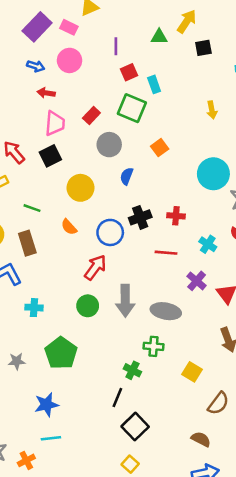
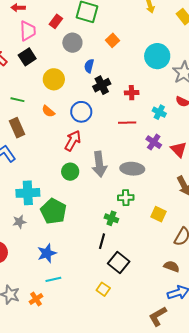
black cross: (140, 217) -> (102, 85), moved
cyan cross: (34, 308) -> (28, 193), moved, size x1.6
yellow square: (130, 464) -> (103, 289), moved

